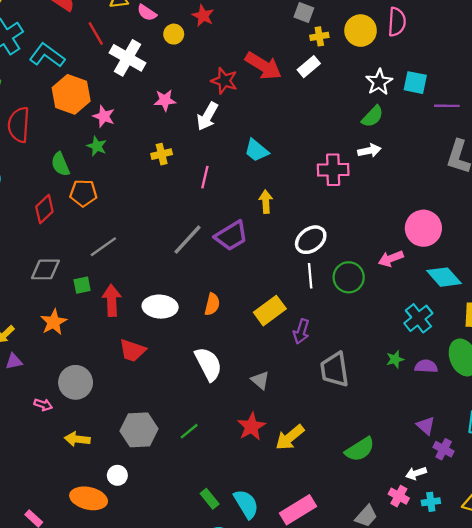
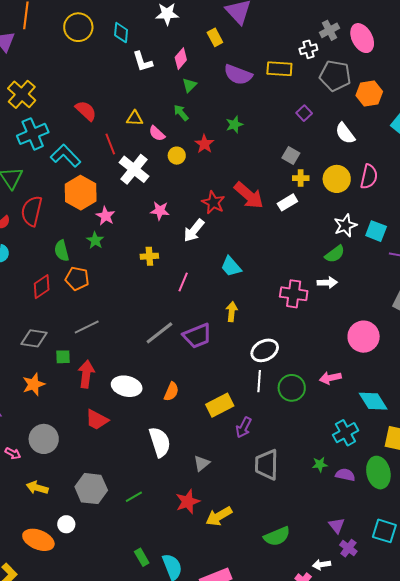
pink circle: (423, 228) -> (364, 337), moved
gray triangle: (260, 380) -> (202, 463), turned 30

